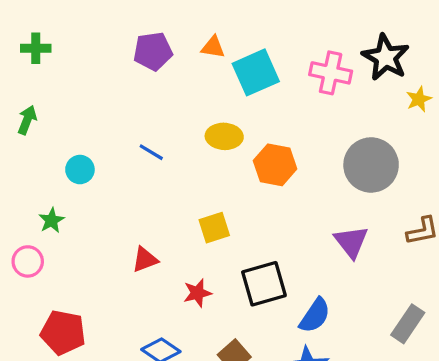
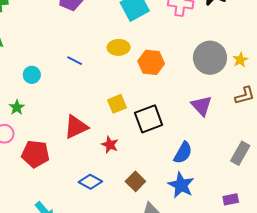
yellow star: (419, 99) -> (240, 60), moved
red triangle: (145, 260) -> (76, 127), size x1.5
black square: (264, 284) -> (149, 119), moved
red star: (197, 293) -> (110, 145), turned -30
red pentagon: (63, 332) -> (35, 154), moved

